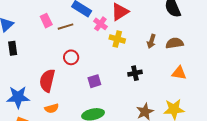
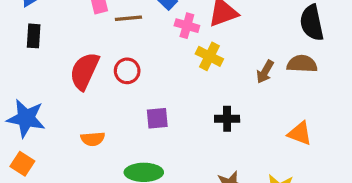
pink cross: (100, 24) -> (187, 26), turned -32
brown semicircle: (175, 43) -> (302, 64), moved
red semicircle: (47, 81) -> (84, 71), moved
orange semicircle: (52, 108) -> (93, 139), moved

